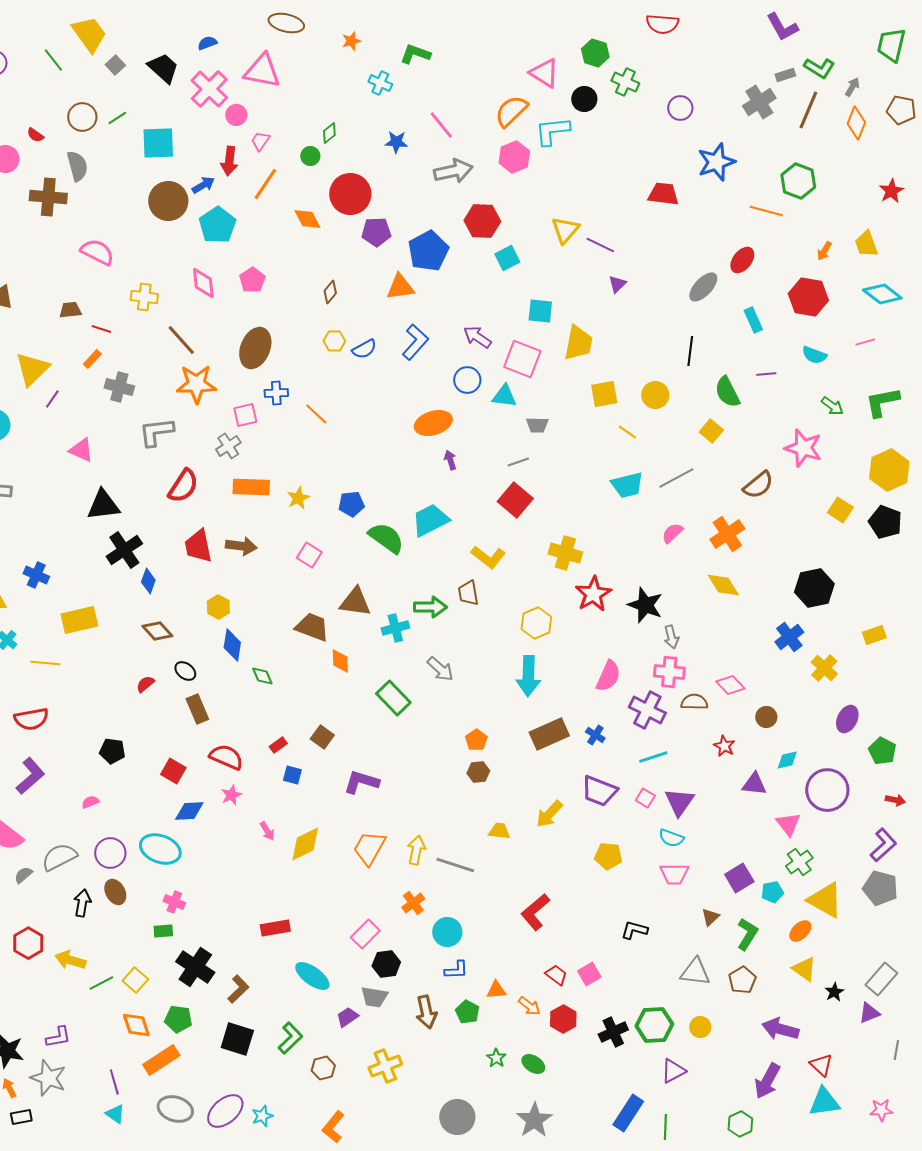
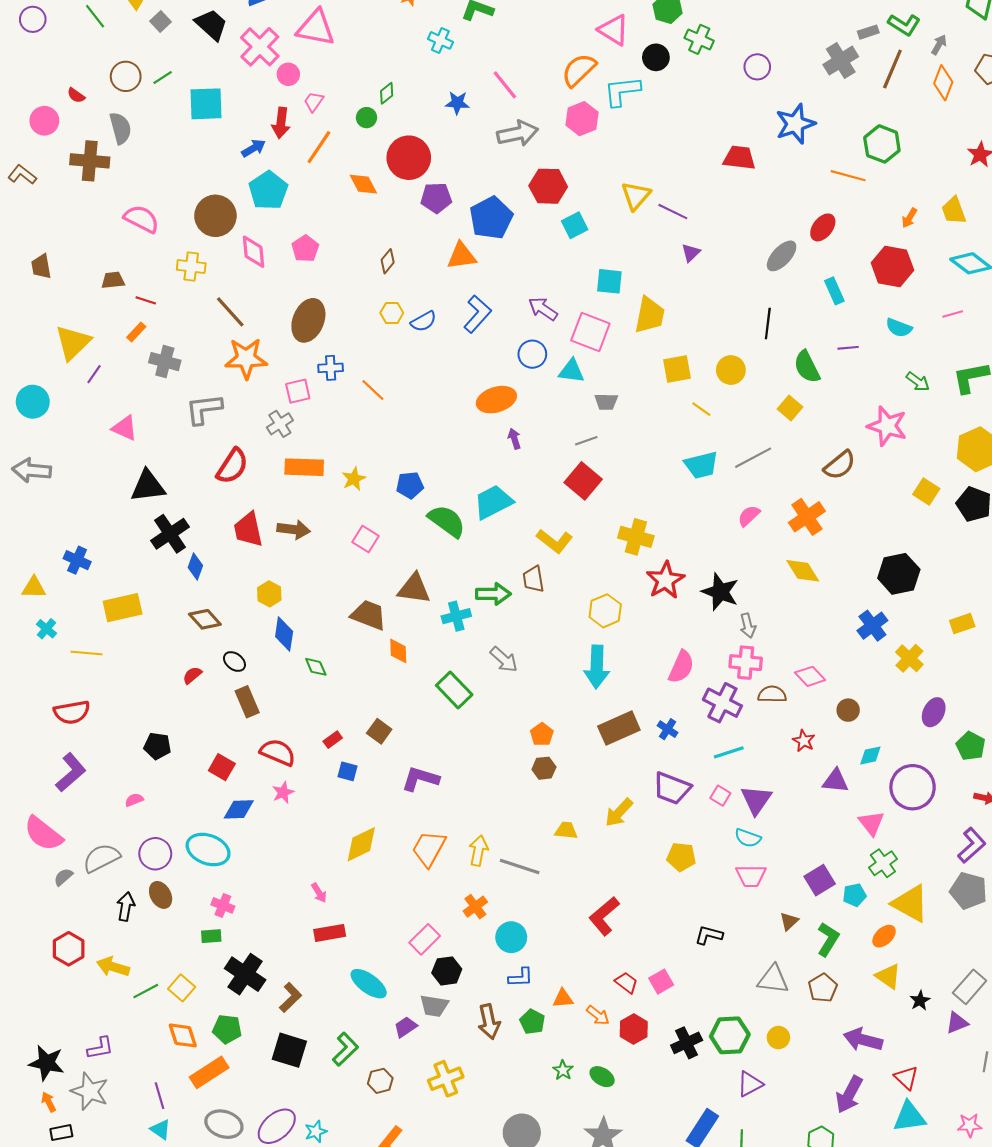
brown circle: (168, 201) -> (215, 216), moved
pink arrow: (267, 831) -> (319, 893), moved

